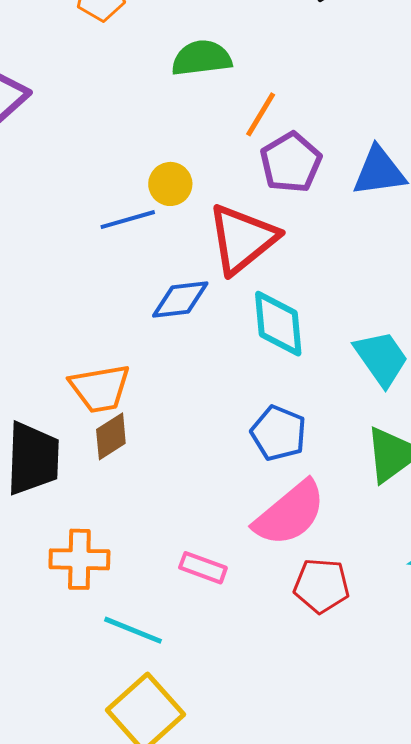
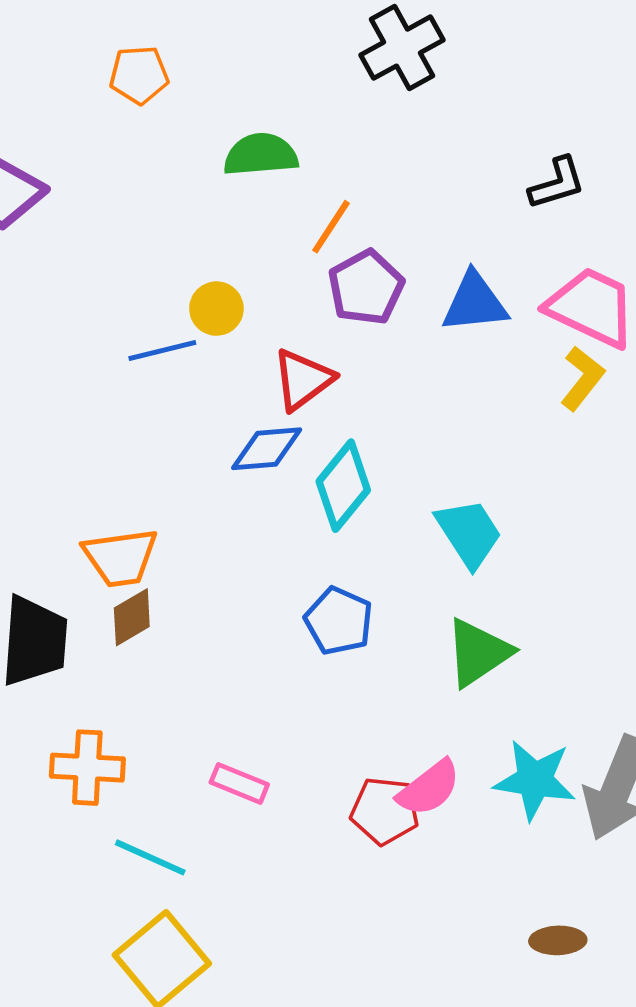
red triangle: (242, 239) -> (303, 380), size x0.7
blue diamond: (180, 300) -> (267, 449), moved
cyan diamond: (278, 324) -> (343, 486), turned 42
pink semicircle: (290, 513) -> (429, 788), moved, size x0.7

